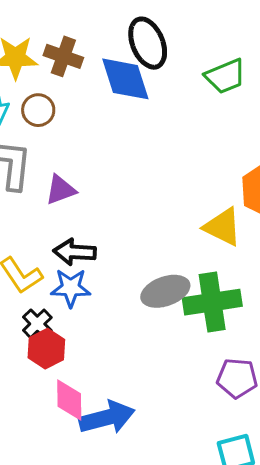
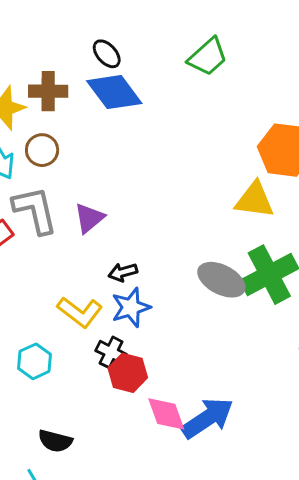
black ellipse: (148, 43) -> (107, 54), moved, size x0.6
black arrow: (75, 252) -> (123, 272), size x0.7
gray ellipse: (165, 291) -> (221, 280), turned 66

